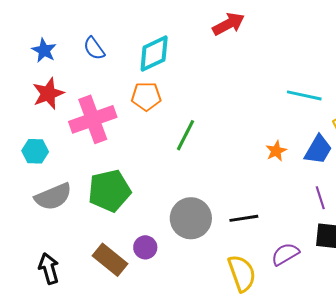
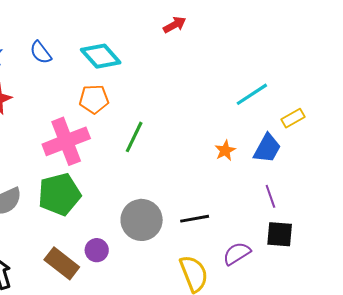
red arrow: (229, 24) -> (175, 25), size x0.7
cyan diamond: (154, 54) -> (101, 56), turned 75
cyan line: (304, 95) -> (252, 94), turned -44
pink cross: (93, 119) -> (66, 141), moved

